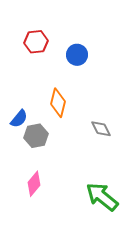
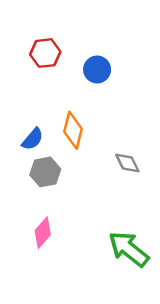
blue semicircle: (19, 119) -> (33, 139), moved

